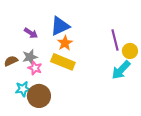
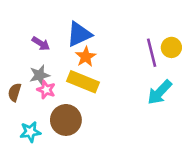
yellow circle: (130, 51) -> (171, 47), moved
brown semicircle: (11, 61) -> (15, 92), moved, turned -48
cyan star: (23, 89) -> (30, 132), moved
brown circle: (39, 96) -> (66, 120), moved

